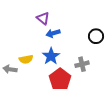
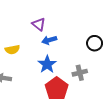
yellow semicircle: (26, 59) -> (12, 50), moved

